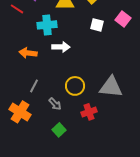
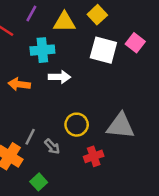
white square: (97, 25) -> (103, 50), size x1.6
gray line: (34, 86) -> (30, 137), moved
green square: (59, 130) -> (39, 182), moved

